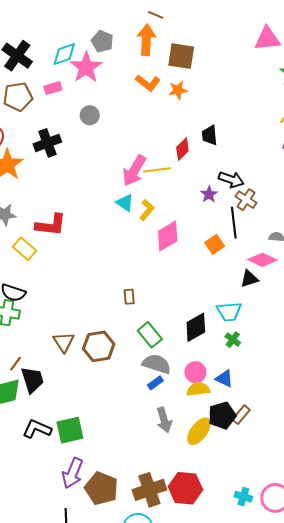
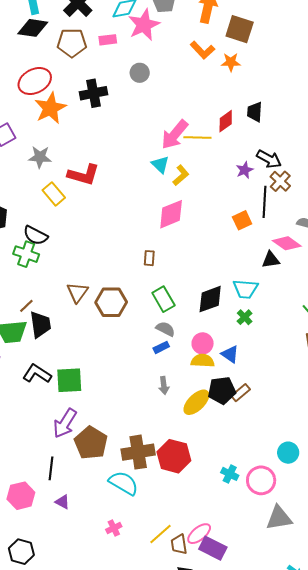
pink diamond: (168, 236) -> (171, 214), moved
gray semicircle: (157, 364) -> (165, 329), size x0.7
gray arrow: (164, 420) -> (164, 385), size x0.7

